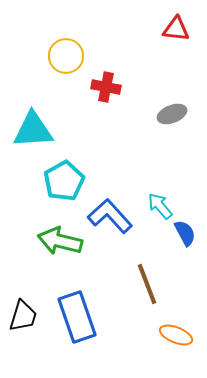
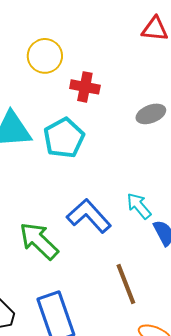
cyan pentagon: (64, 181) -> (64, 138), moved
green arrow: (60, 241) -> (39, 241), turned 30

